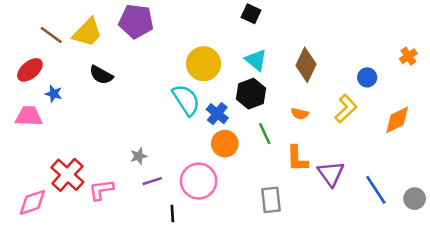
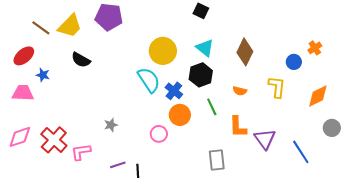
orange cross: (408, 56) -> (315, 48), moved
yellow L-shape: (346, 109) -> (277, 87), turned -40
purple line: (152, 181) -> (118, 165), moved
pink circle: (199, 181) -> (159, 134), moved, size x0.6
gray circle: (415, 199) -> (332, 128), moved
pink diamond: (32, 202) -> (20, 137), moved

